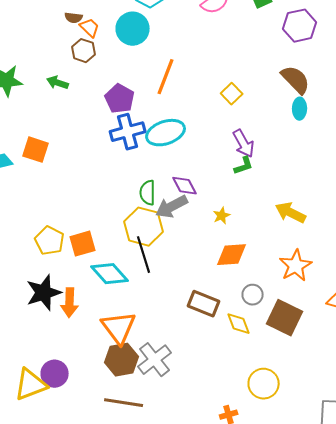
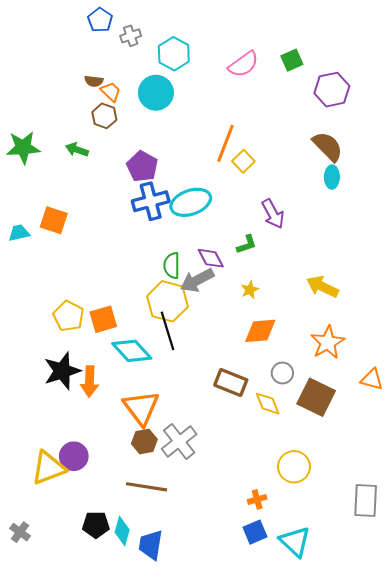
orange line: (166, 77) -> (225, 143), moved
yellow square: (232, 94) -> (243, 161), moved
green L-shape: (244, 166) -> (247, 244), moved
brown hexagon: (122, 360) -> (144, 441), size x0.7

